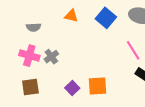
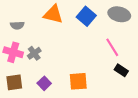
orange triangle: (71, 16) -> (53, 14), size x1.5
purple square: (72, 88) -> (44, 83), moved

